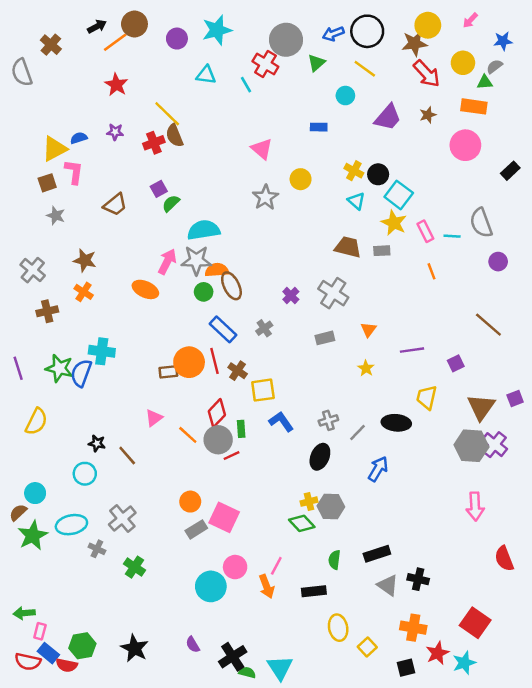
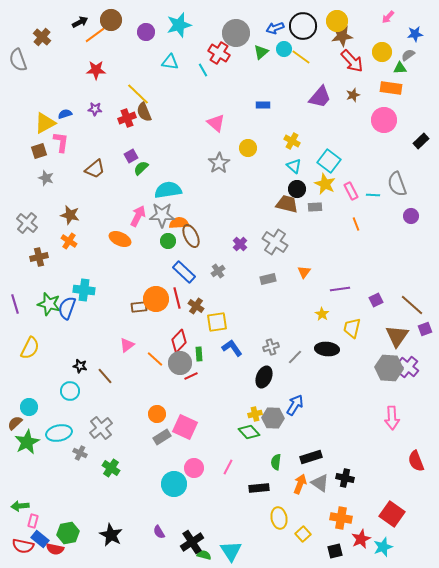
yellow circle: (428, 25) -> (337, 21), moved
red star: (116, 85) -> (96, 70), turned -30
cyan circle: (345, 96) -> (284, 49), moved
black circle: (378, 174) -> (297, 189), moved
brown line: (488, 325) -> (412, 305), moved
yellow star: (366, 368) -> (322, 314), moved
blue arrow: (378, 469) -> (295, 405), moved
orange arrow: (267, 586) -> (300, 484), moved, turned -138

